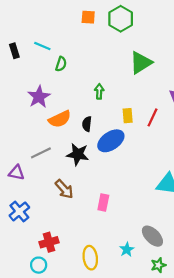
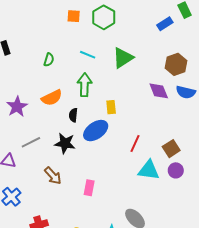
cyan line: (42, 46) -> (88, 55), moved
green arrow: (99, 91) -> (84, 85), size x1.6
purple star: (39, 97) -> (17, 107), moved
red line: (153, 117) -> (135, 144), moved
orange semicircle: (60, 119) -> (52, 98), moved

